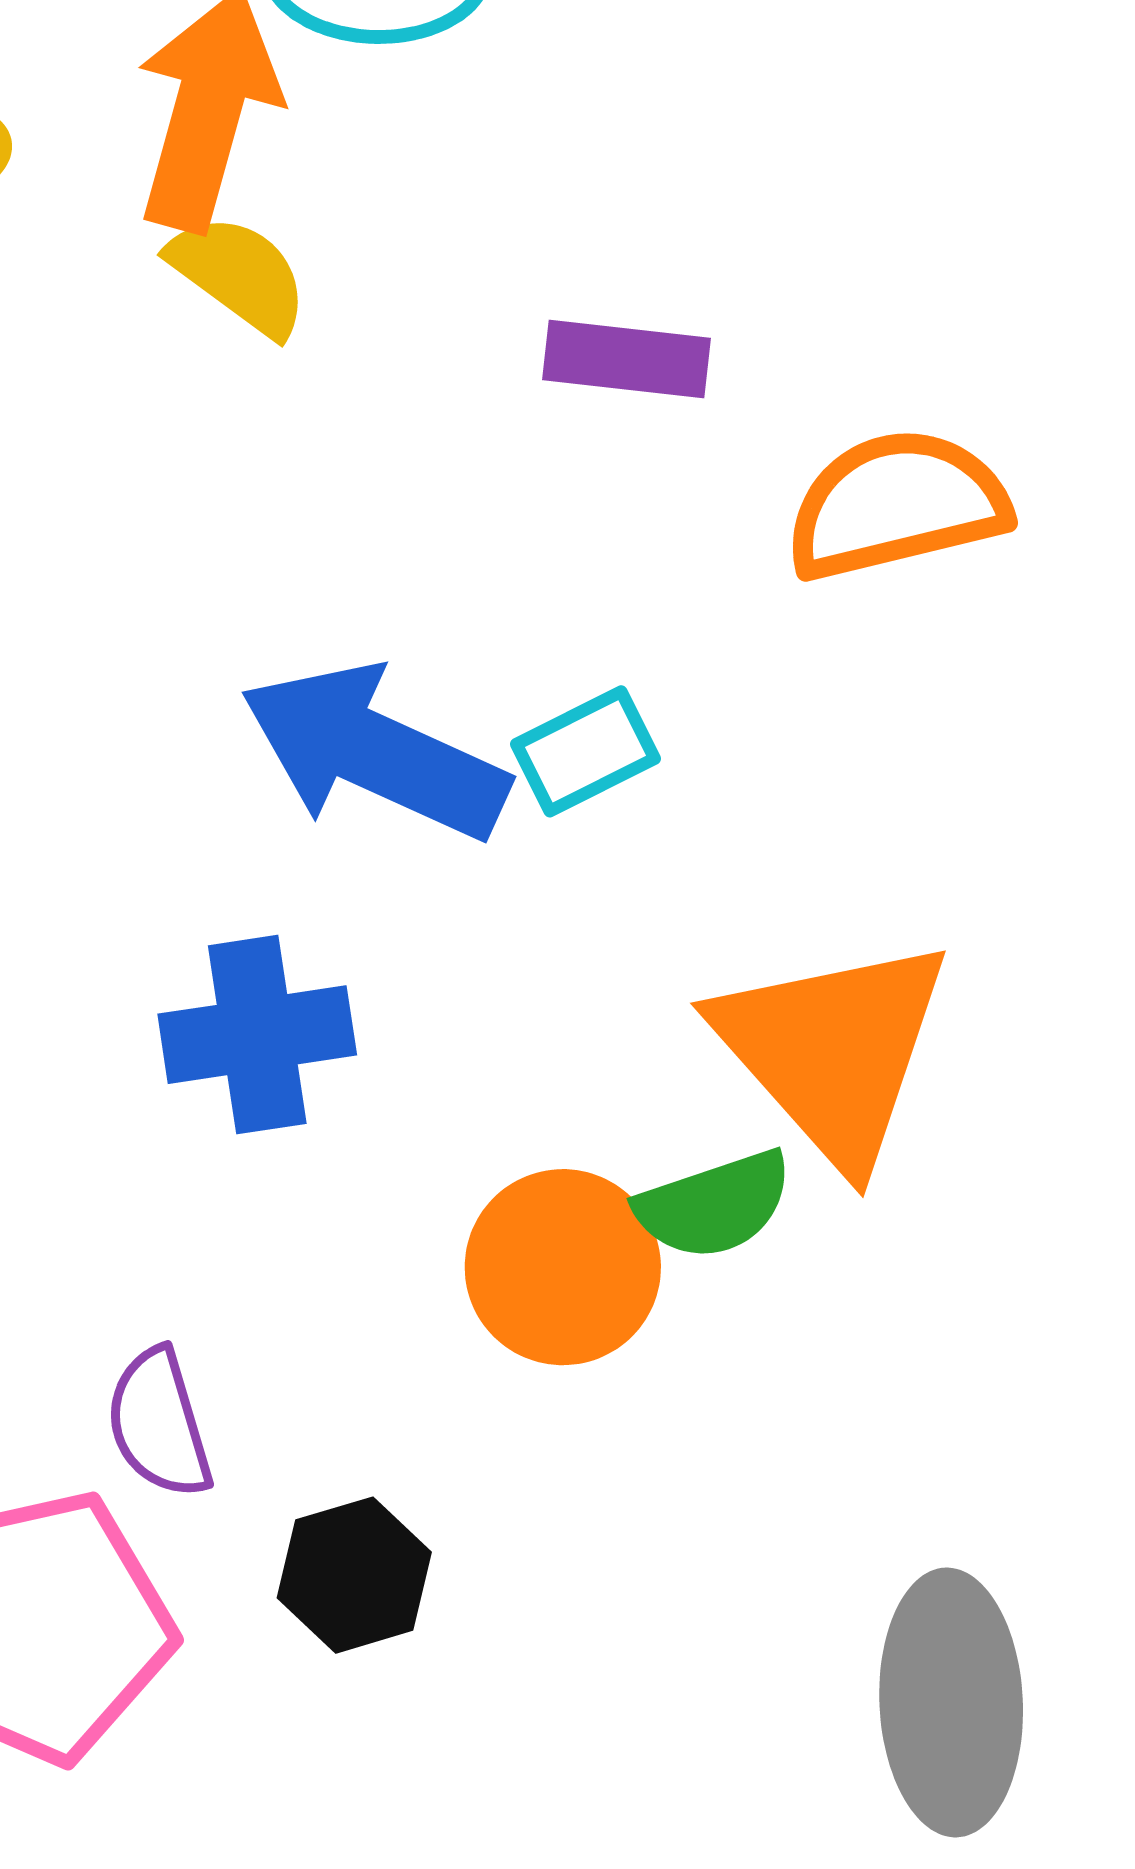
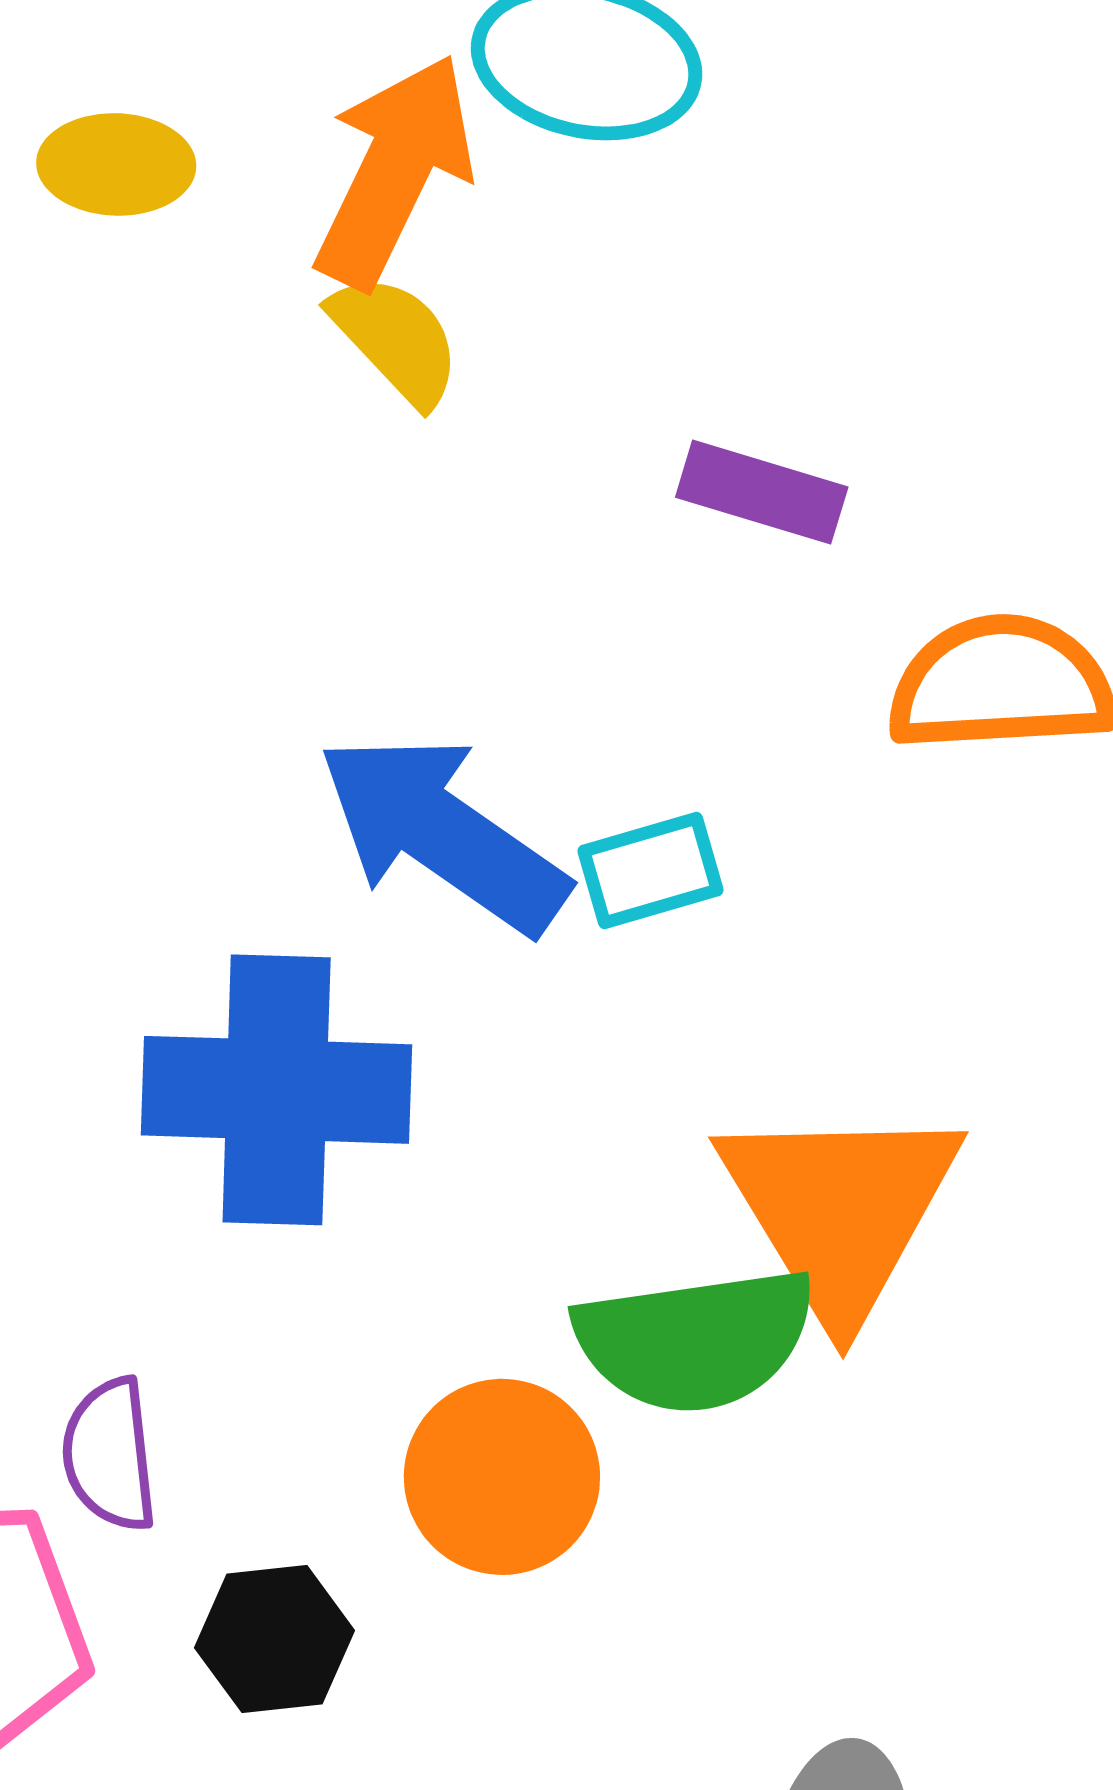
blue cross: (257, 1035) -> (277, 1090), size x1.4
green semicircle: (714, 1205) -> (695, 1340), size x1.5
orange circle: (563, 1267) -> (502, 1477), moved

